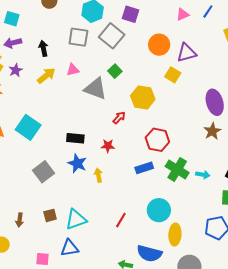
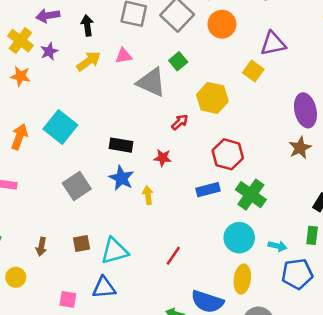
orange circle: (159, 45) -> (222, 24), moved
cyan arrow: (203, 175) -> (278, 246), moved
cyan circle: (159, 210) -> (239, 238), moved

